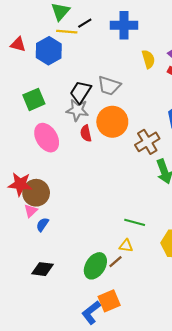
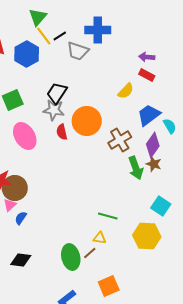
black line: (85, 23) -> (60, 36), moved
yellow line: (67, 32) -> (44, 36), turned 48
yellow semicircle: (148, 59) -> (126, 91), moved, turned 60
gray trapezoid: (109, 86) -> (78, 51), moved
green ellipse: (95, 266) -> (71, 257), turned -45
orange square: (109, 301) -> (109, 286), moved

